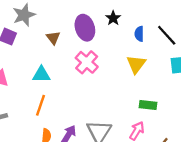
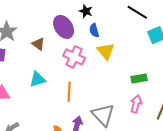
blue semicircle: (139, 34) -> (94, 30), moved
yellow triangle: (136, 64) -> (106, 51), moved
orange line: (40, 105) -> (69, 92), moved

